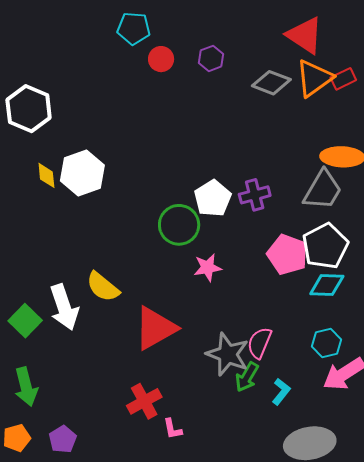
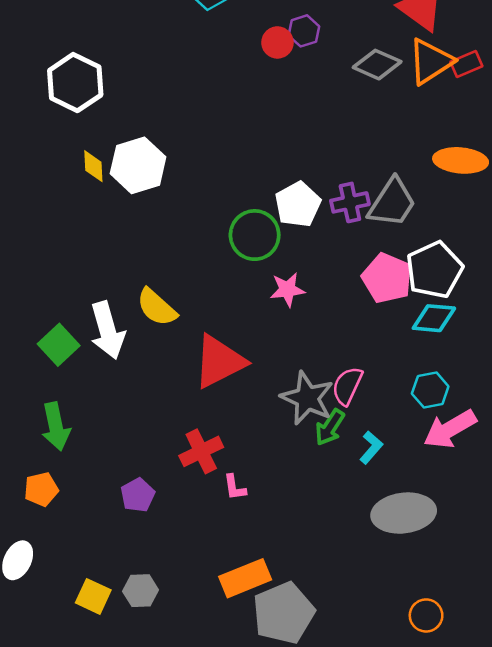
red circle: (161, 59) -> (277, 42), moved
gray trapezoid: (323, 190) -> (392, 203), moved
purple pentagon: (63, 439) -> (138, 495), moved

